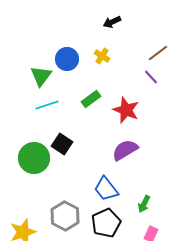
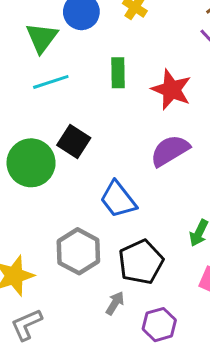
green rectangle: (91, 99) -> (118, 73), turned -54
blue trapezoid: (106, 189) -> (118, 199), moved

